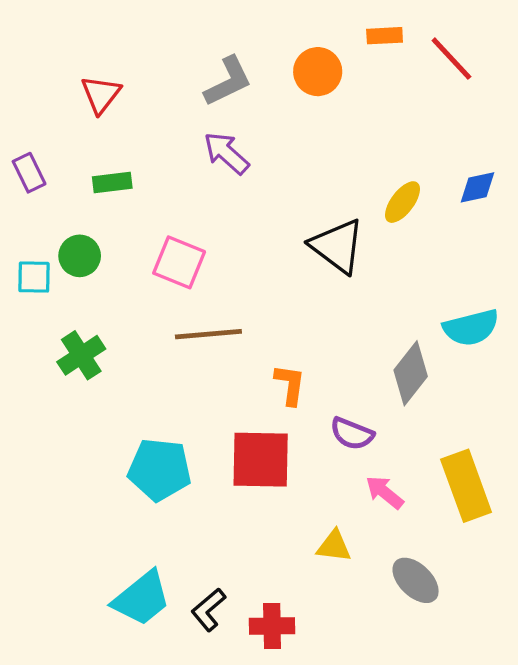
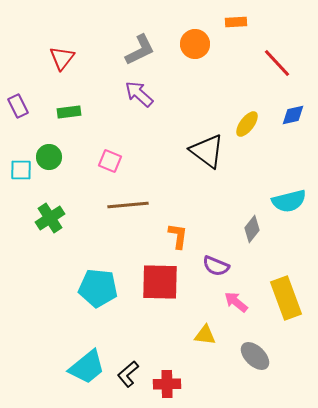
red line: (451, 59) -> (277, 63), moved
pink square: (179, 262) -> (110, 161), size x0.7
gray diamond: (411, 373) -> (252, 229), size x0.7

